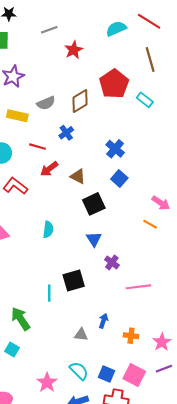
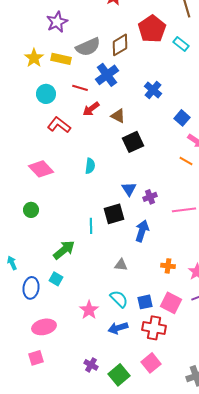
gray semicircle: (46, 103) -> (88, 47), size x1.4
blue cross: (66, 133) -> (107, 75), size x1.6
blue square: (119, 178) -> (182, 118), moved
blue triangle: (94, 239) -> (129, 189), moved
purple cross: (112, 262) -> (150, 197), turned 32
pink line: (138, 287) -> (184, 210), moved
green arrow: (21, 319) -> (64, 250), turned 85
blue arrow: (103, 321) -> (142, 231), moved, size x1.5
blue square: (107, 374) -> (145, 302), turned -35

